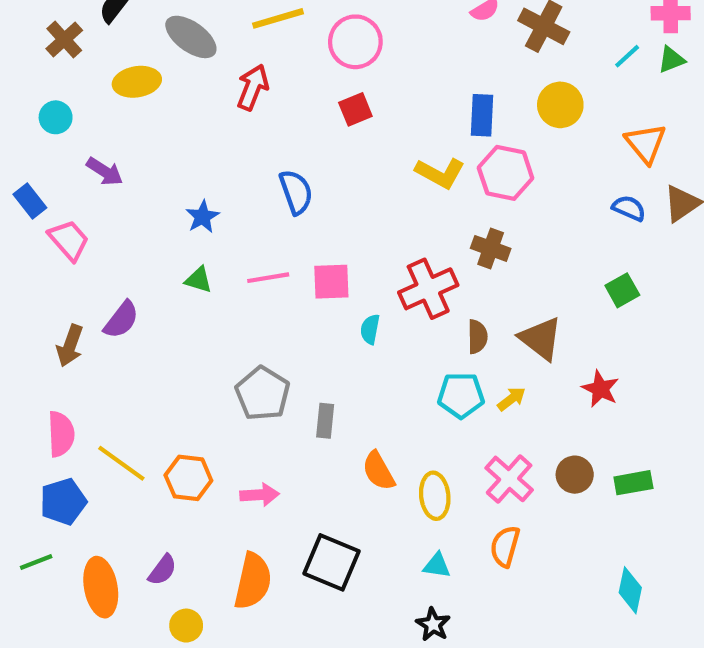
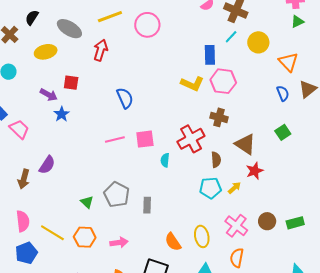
cyan line: (627, 56) -> (231, 37), moved
yellow circle: (560, 105) -> (258, 42), moved
red square: (355, 109) -> (71, 83), moved, turned 35
purple arrow: (105, 172) -> (49, 95), moved
blue semicircle: (629, 208) -> (283, 93), turned 49
blue star: (202, 217) -> (62, 114), moved
green triangle: (198, 280) -> (87, 202), moved, turned 32
brown triangle: (541, 339) -> (245, 144), moved
red star: (600, 389) -> (255, 171), moved, turned 30
orange semicircle: (379, 471) -> (173, 242), moved

